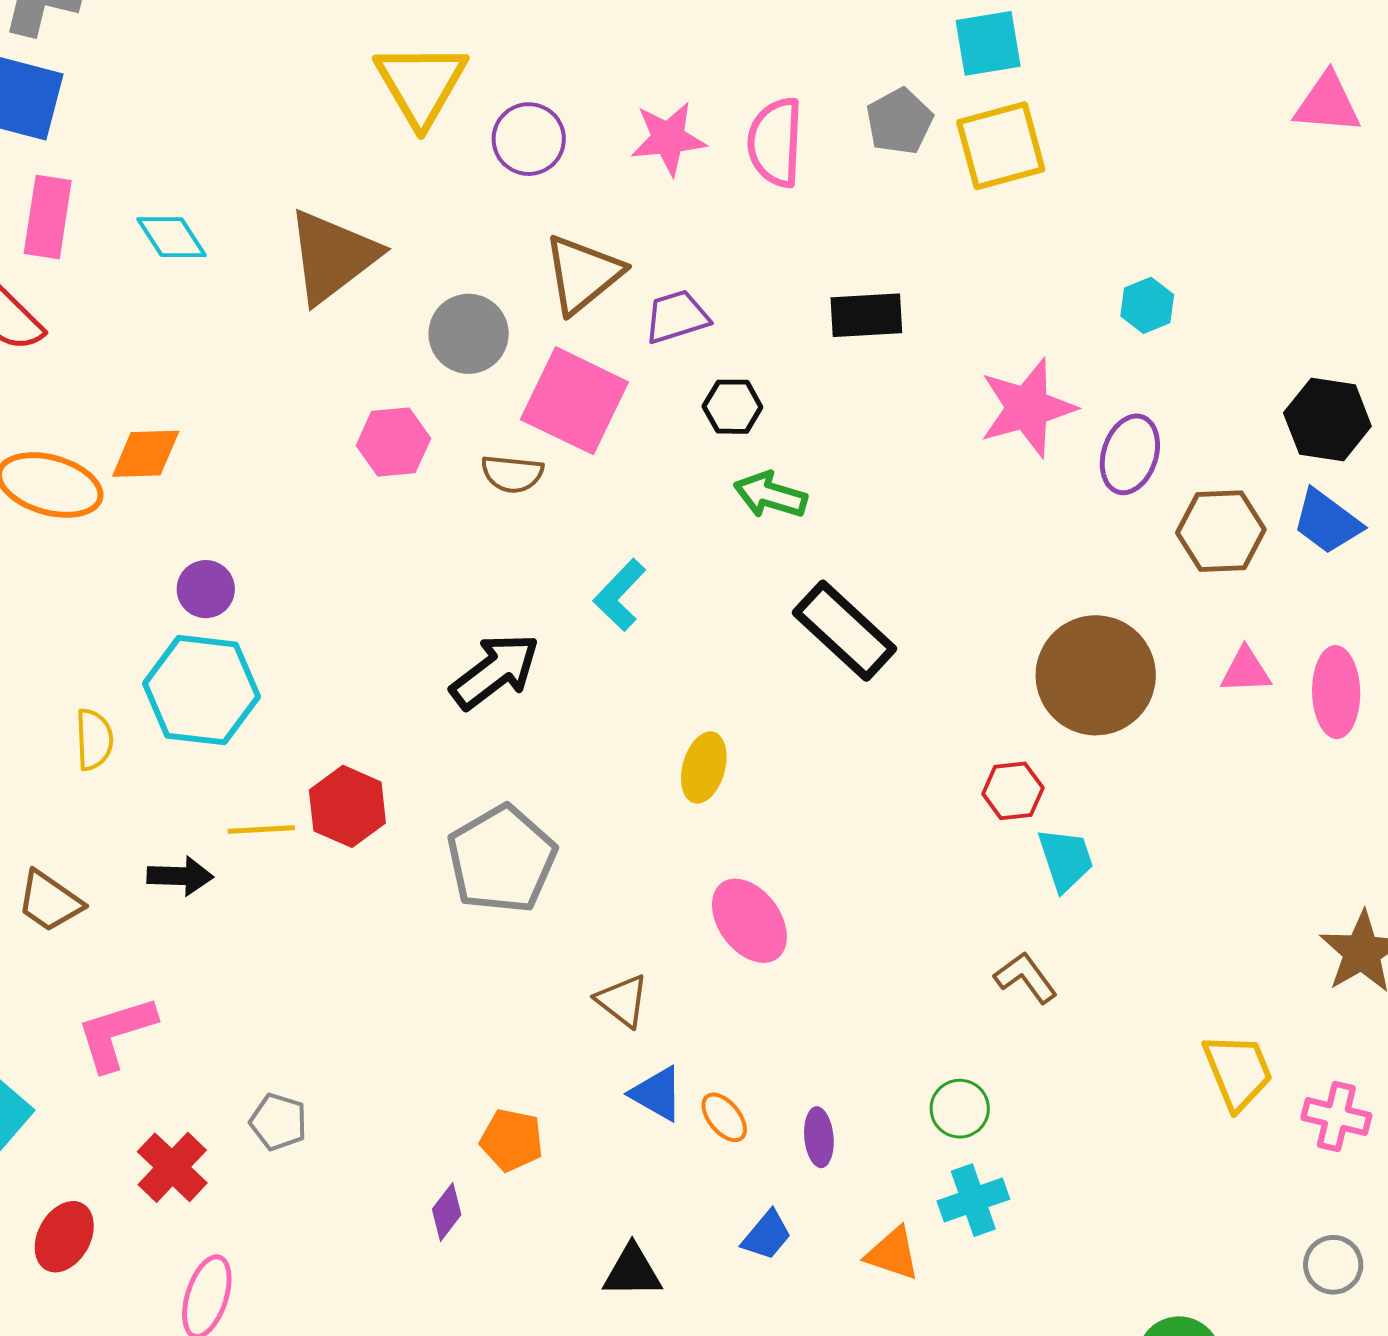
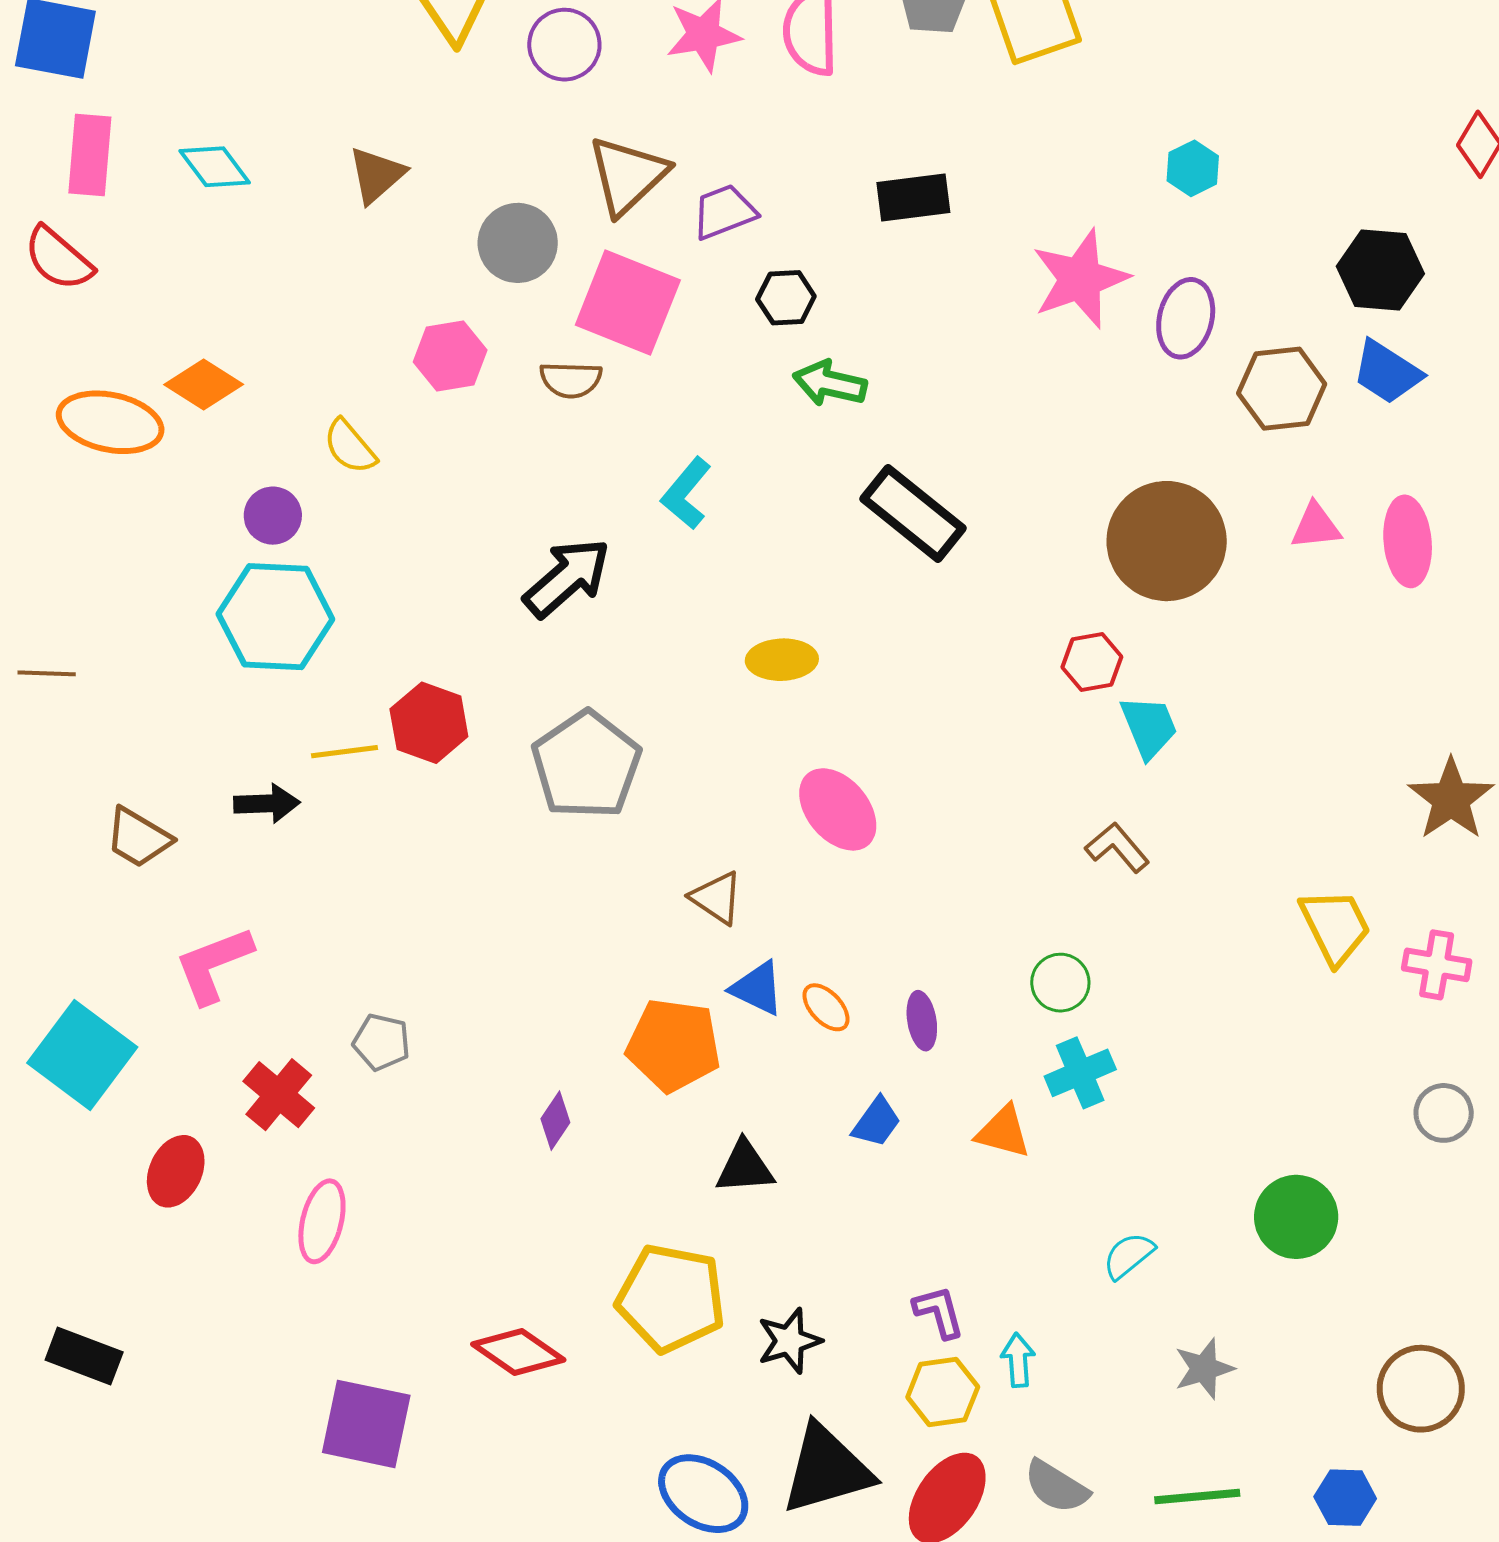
brown triangle: (332, 256) -> (377, 175), size x0.6
orange diamond: (146, 454) -> (204, 385), turned 38
yellow semicircle: (94, 739) -> (350, 447), moved, turned 146
yellow ellipse: (704, 768) -> (782, 660), turned 76
orange pentagon: (512, 1140) -> (673, 1045), moved, size x1.5

